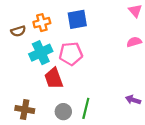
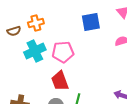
blue square: (77, 19) -> (91, 22), moved
red trapezoid: (54, 78) -> (60, 81), moved

